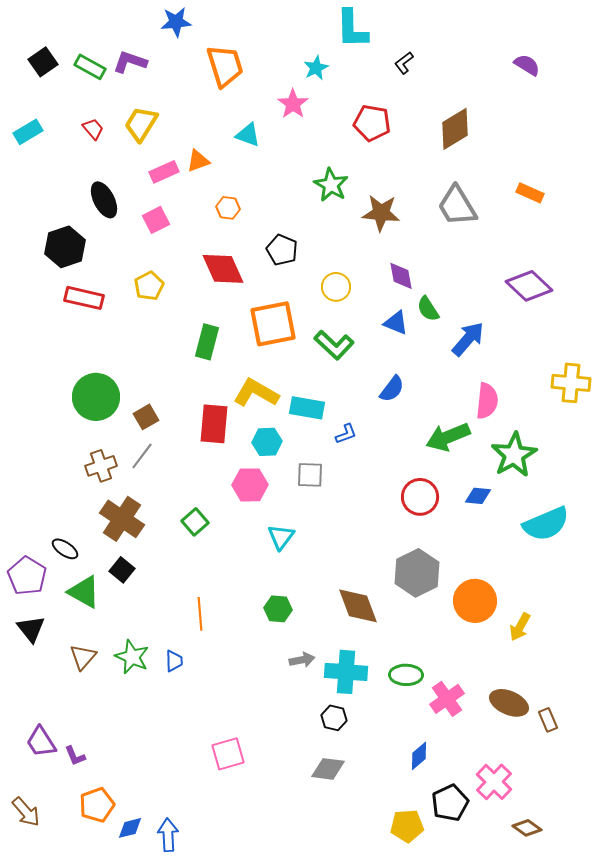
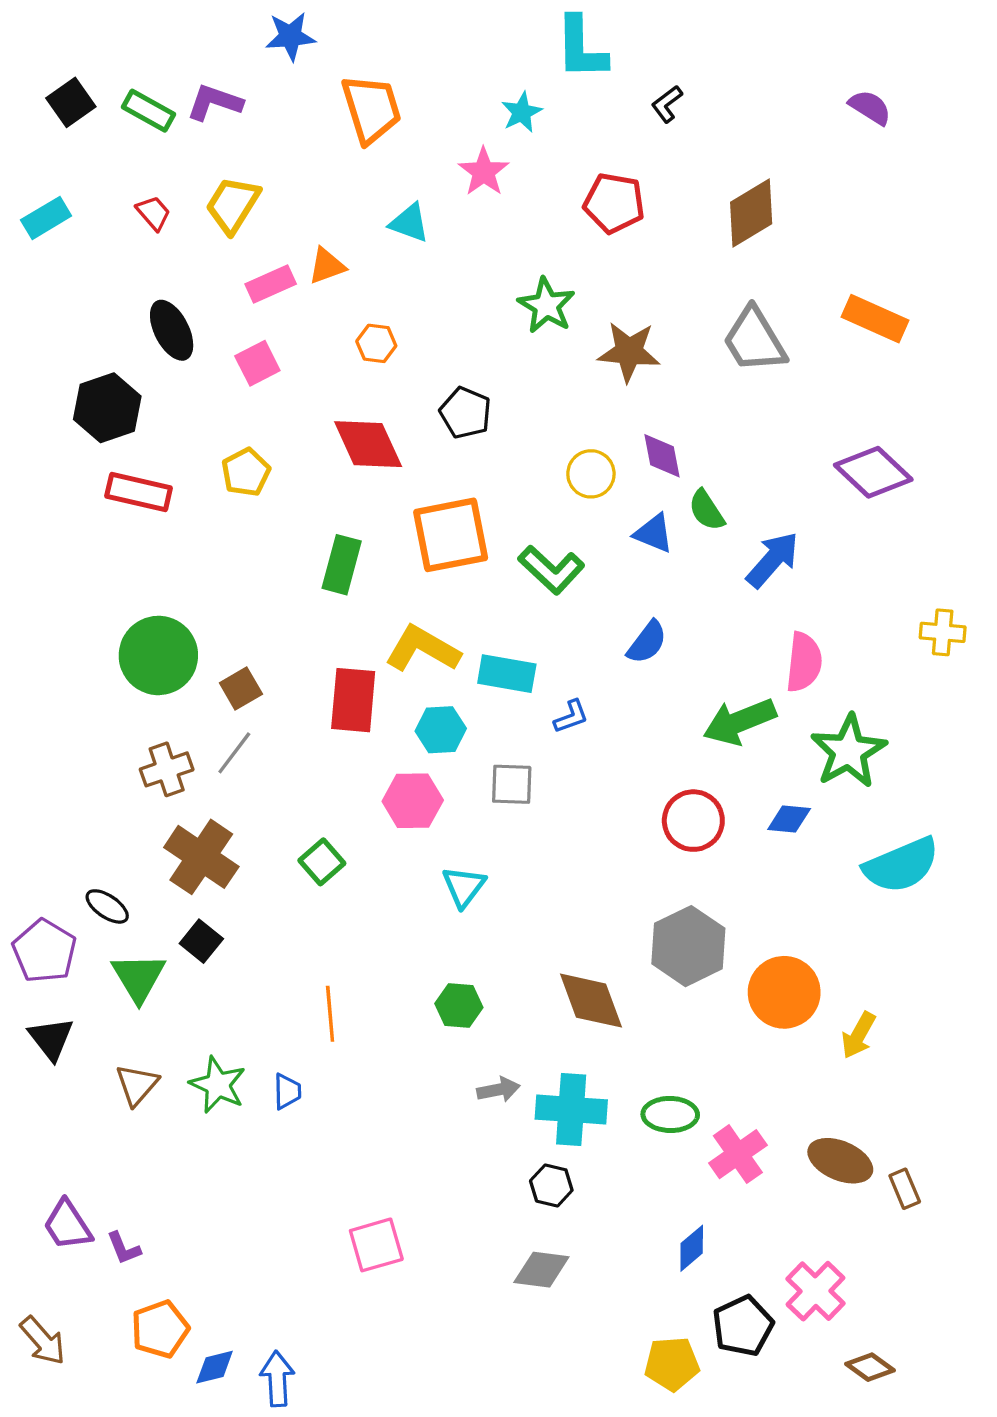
orange rectangle: (530, 193) -> (875, 319), size x1.4
yellow circle: (336, 287) -> (591, 474), moved
yellow cross: (571, 383) -> (943, 632), size x0.7
green triangle: (84, 592) -> (139, 977), turned 30

